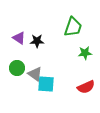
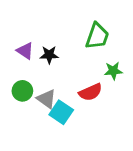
cyan square: (46, 84) -> (61, 112), turned 30
red semicircle: (86, 87) -> (91, 92), moved

